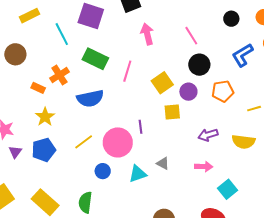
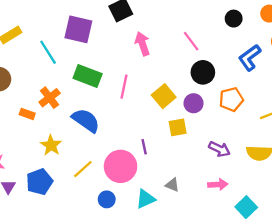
blue semicircle: (90, 98) -> (86, 120), turned -128
yellow star: (45, 117) -> (51, 145), moved
purple arrow: (208, 135) -> (219, 149), turned -132

